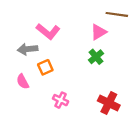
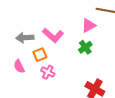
pink L-shape: (48, 31) -> (53, 35), moved
pink cross: (61, 100) -> (48, 72), moved

